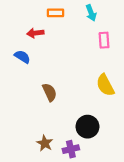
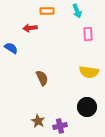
blue semicircle: (22, 57) -> (11, 48), moved
yellow semicircle: (105, 85) -> (89, 72), turned -54
black circle: (87, 127) -> (87, 107), moved

